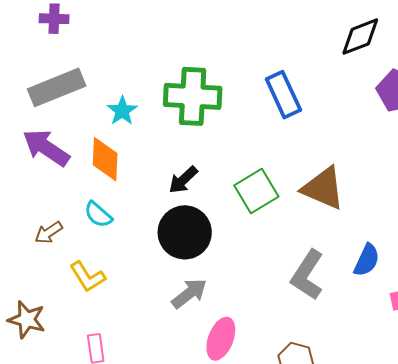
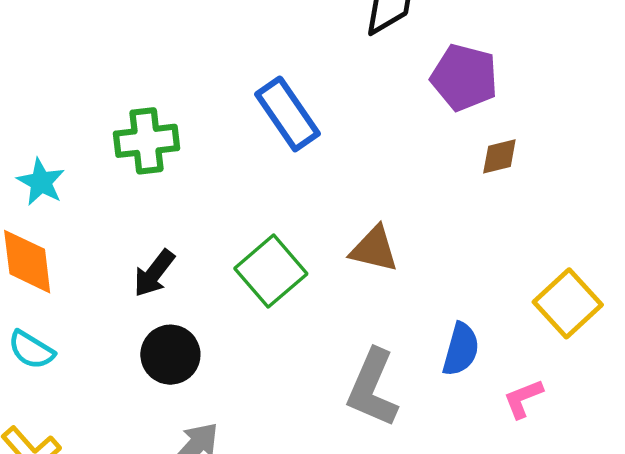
green cross: (193, 96) -> (147, 141), size x0.7
brown triangle: (323, 188) -> (374, 249), size x0.7
black circle: (185, 232) -> (170, 355), size x0.7

